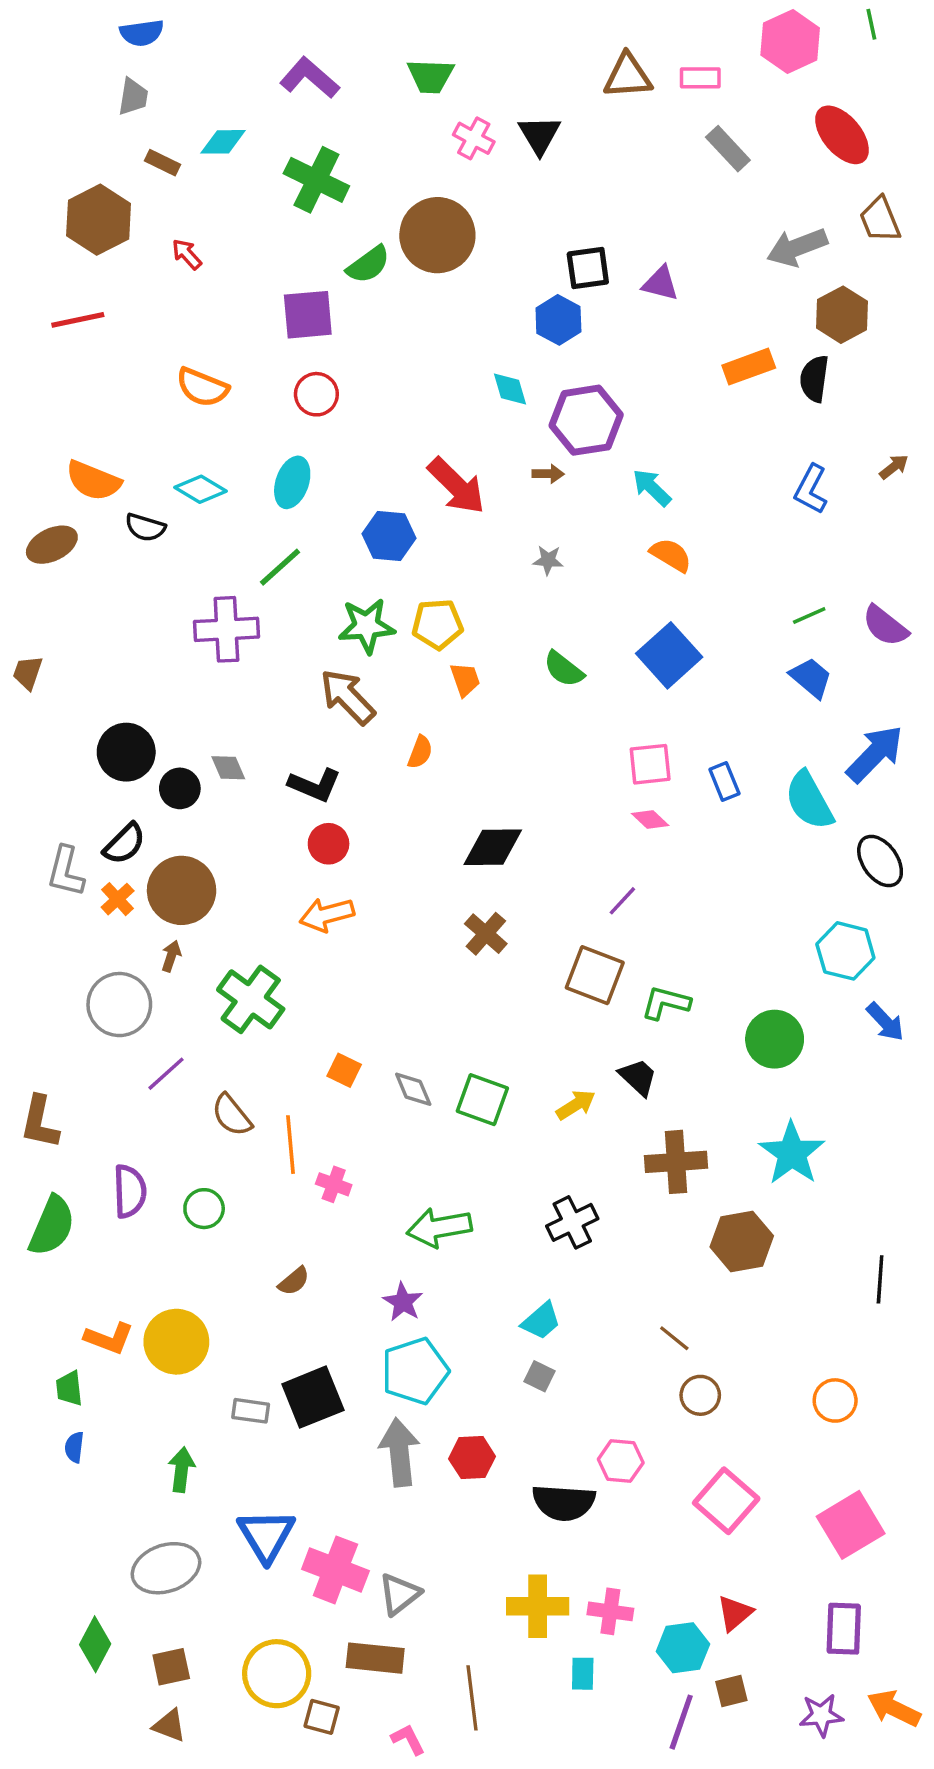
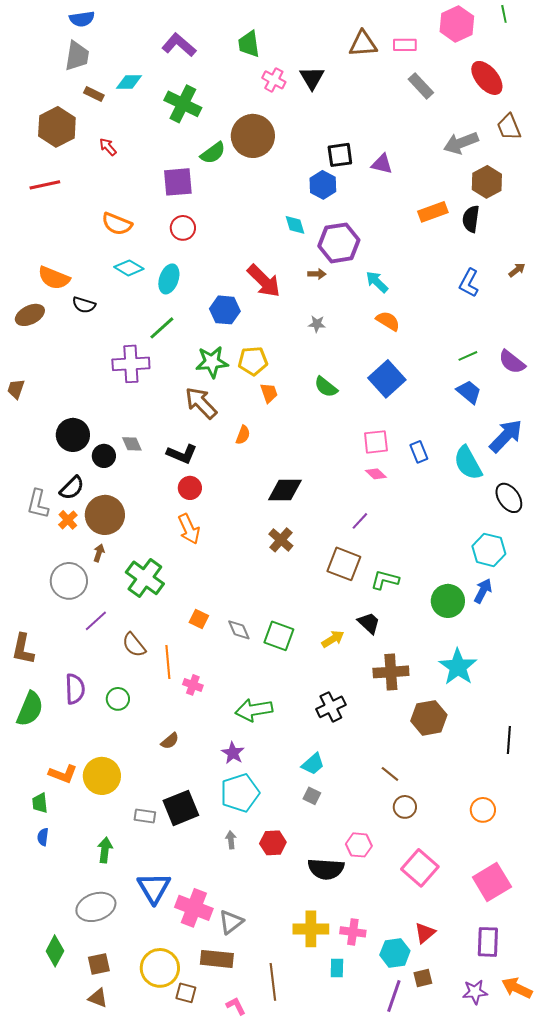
green trapezoid: (431, 76) -> (249, 44), turned 80
gray trapezoid: (133, 97) -> (77, 56), size x1.4
cyan diamond: (201, 489) -> (129, 268), moved
orange arrow: (327, 915) -> (189, 529), turned -100
blue arrow: (885, 1022) -> (483, 591), moved, turned -110
gray arrow: (399, 1452) -> (231, 840), size x0.5

